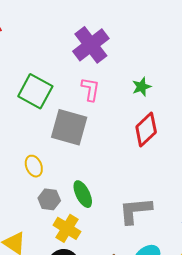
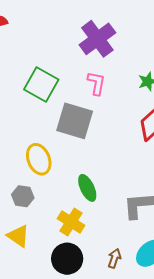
yellow ellipse: (34, 166) -> (39, 159), size x1.4
gray hexagon: (49, 199) -> (23, 196), moved

